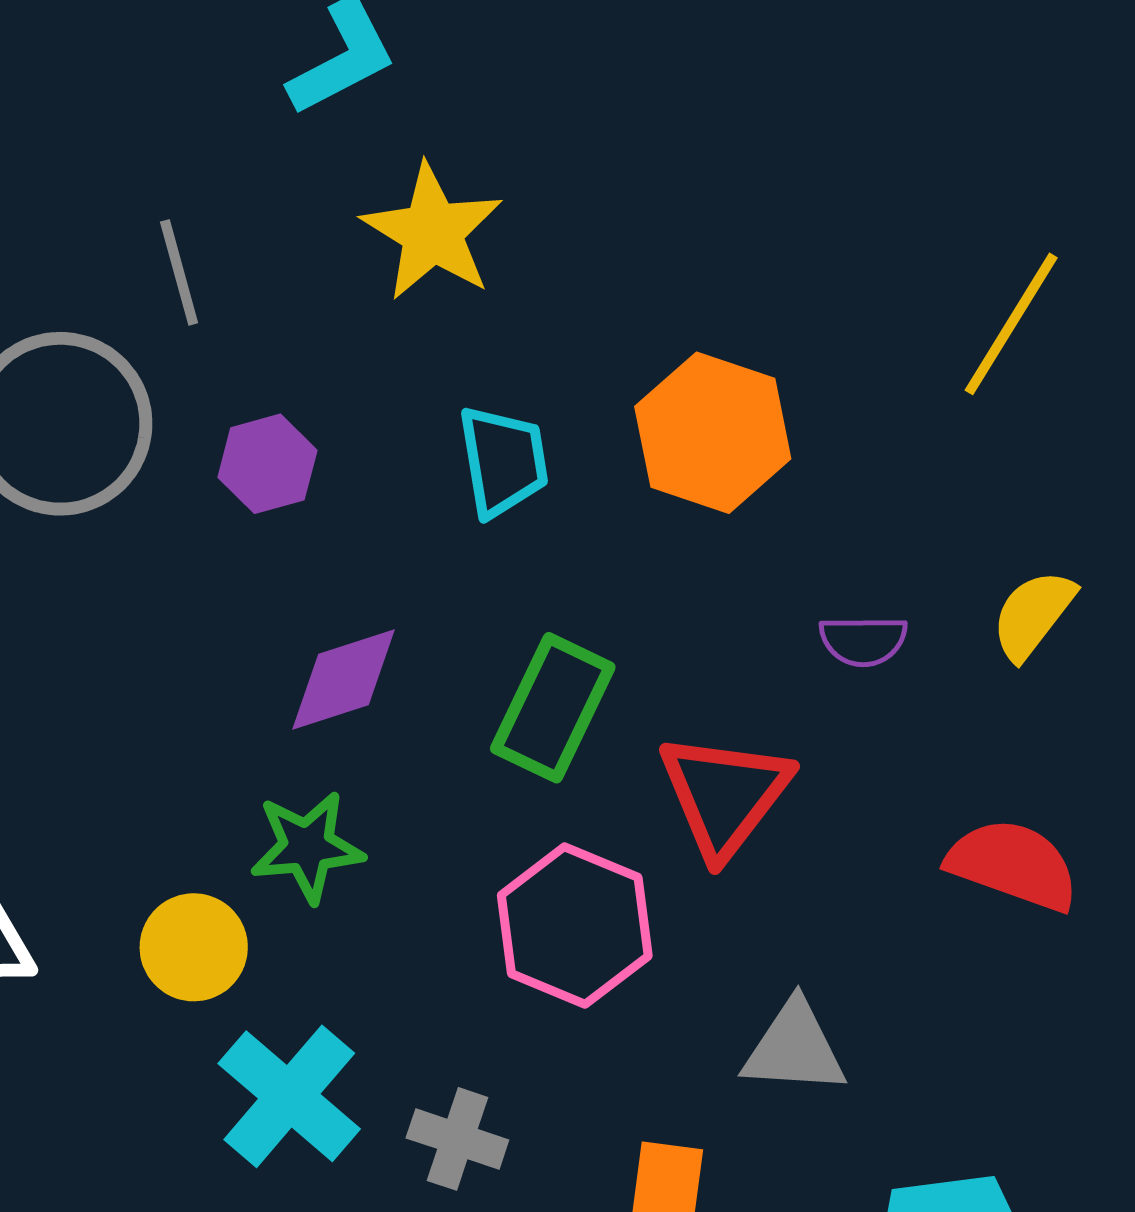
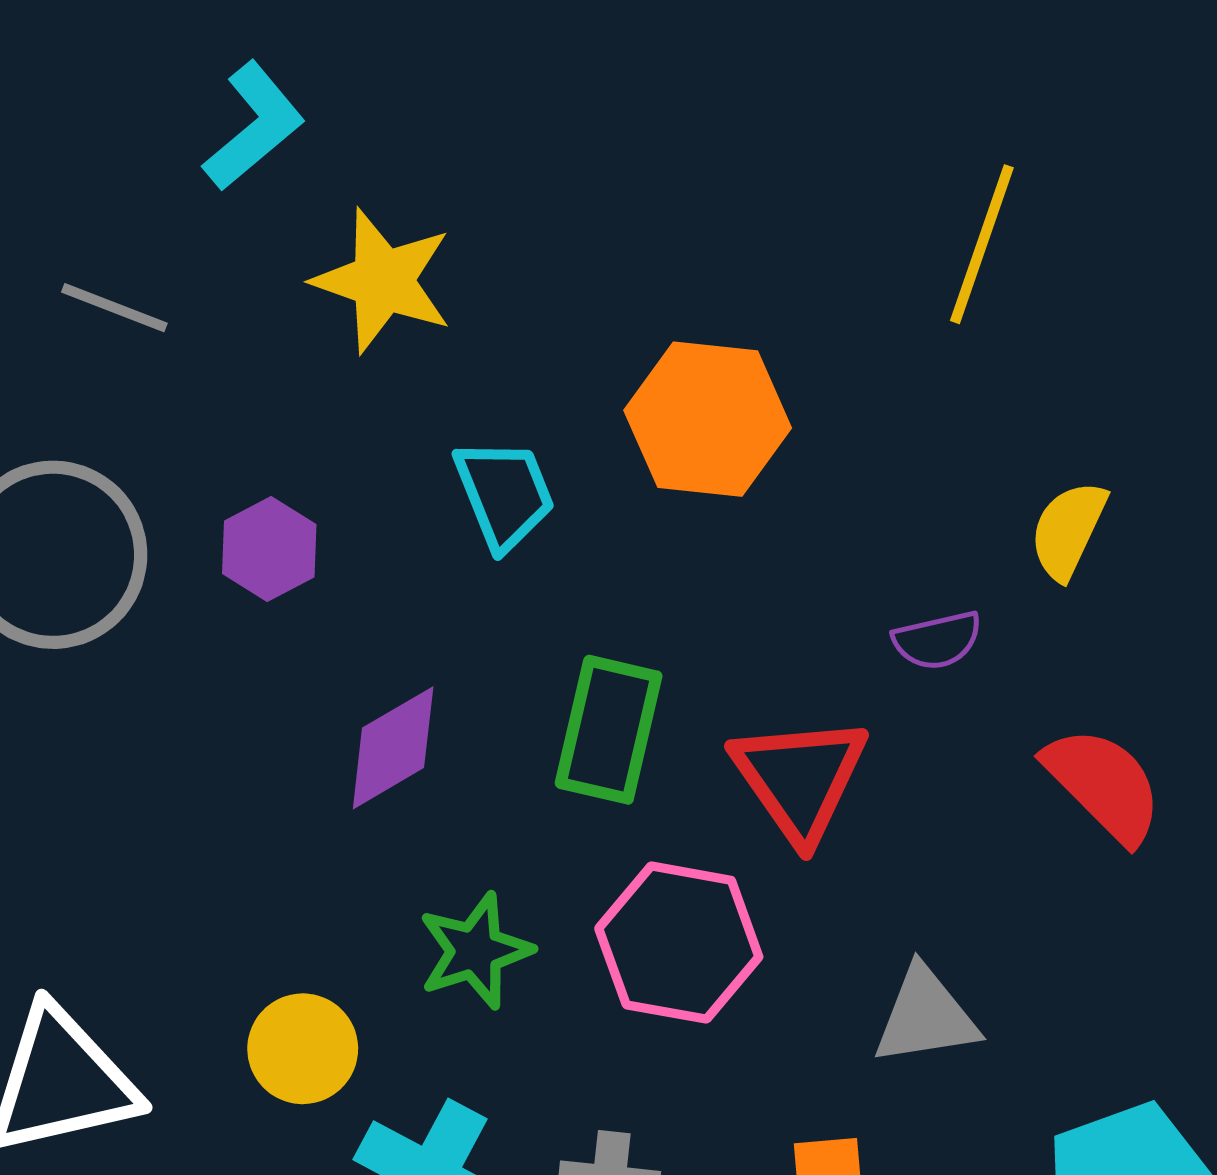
gray line: (179, 272) -> (114, 308), moved, turned -41
purple semicircle: (863, 641) -> (937, 640), moved
green star: (307, 847) -> (475, 951), moved
red semicircle: (1013, 865) -> (1104, 785), turned 38

